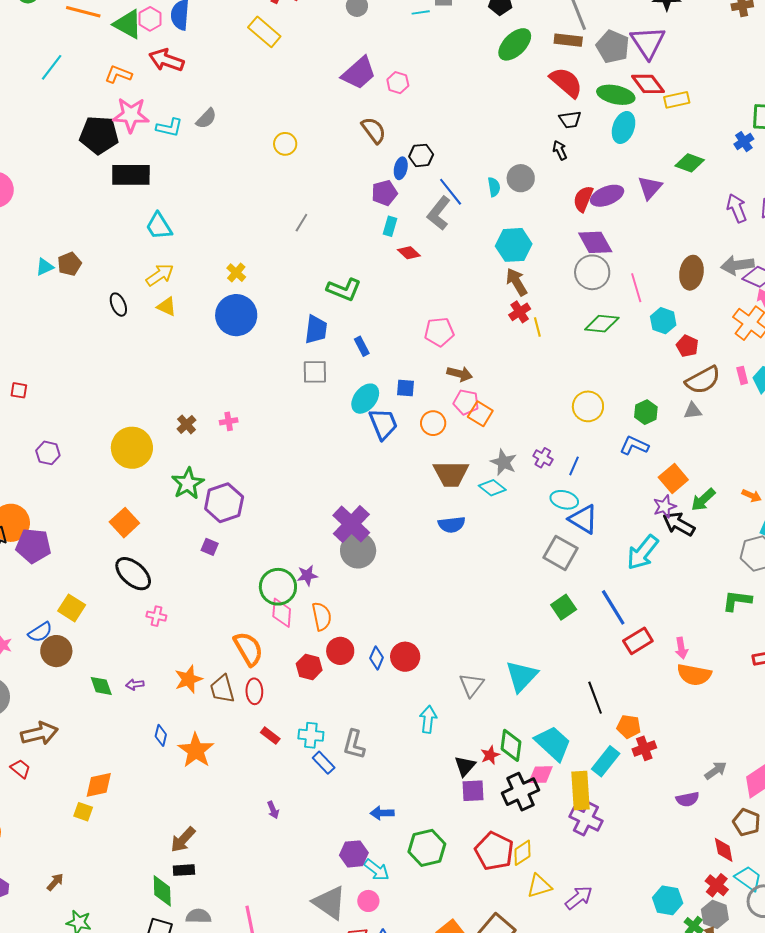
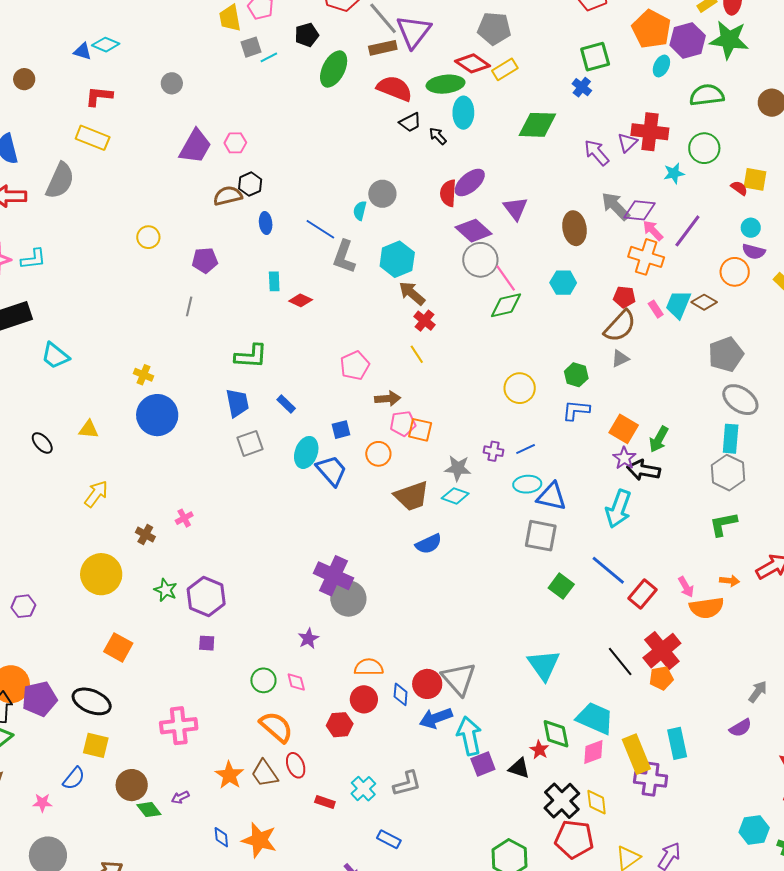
cyan line: (421, 12) -> (269, 57), moved
purple triangle: (648, 42) -> (414, 32), moved, turned 30
gray pentagon: (613, 47) -> (494, 29), moved
gray semicircle: (206, 118) -> (60, 181), moved, size x1.6
brown semicircle: (374, 130) -> (228, 196), turned -48
black arrow: (560, 150) -> (438, 136), moved
black hexagon: (421, 155) -> (250, 184), moved
green diamond: (690, 163) -> (537, 125), size x1.4
cyan semicircle: (494, 187) -> (360, 211), turned -138
purple triangle: (650, 188) -> (516, 208), moved
purple pentagon: (384, 193) -> (205, 260), moved, turned 30
gray L-shape: (439, 213) -> (344, 257), moved
gray arrow: (737, 265) -> (615, 206), turned 72
yellow arrow: (160, 275) -> (96, 494), moved
pink line: (636, 288) -> (506, 278), moved
yellow line: (537, 327) -> (417, 354), moved
red pentagon: (687, 346) -> (624, 297), moved
blue line: (574, 466) -> (526, 449), turned 60
green star: (188, 483) -> (166, 590), size x0.7
orange arrow: (751, 496) -> (730, 581), moved
black ellipse: (133, 574) -> (92, 701), moved
green circle: (278, 587) -> (263, 680), moved, size x0.7
pink diamond: (282, 613) -> (296, 682), size x0.7
pink cross: (156, 616) -> (179, 726), size x1.8
orange semicircle: (322, 616) -> (369, 667), moved, turned -60
brown circle: (56, 651) -> (132, 785), moved
gray triangle: (471, 685) -> (459, 679), moved, size x1.4
cyan arrow: (428, 719) -> (469, 736), size x1.4
cyan cross: (311, 735) -> (363, 789), turned -30
gray L-shape: (354, 744) -> (407, 784), turned -100
red cross: (644, 748) -> (662, 651), moved, size x1.6
cyan rectangle: (606, 761) -> (677, 743), moved, turned -32
blue rectangle: (324, 763) -> (389, 839), moved
black triangle: (465, 766) -> (519, 768), turned -35
purple square: (473, 791) -> (483, 764), moved
black cross: (520, 792) -> (562, 801), moved
blue arrow: (382, 813) -> (436, 718), moved, size x1.4
yellow diamond: (522, 853) -> (597, 802), moved, turned -44

